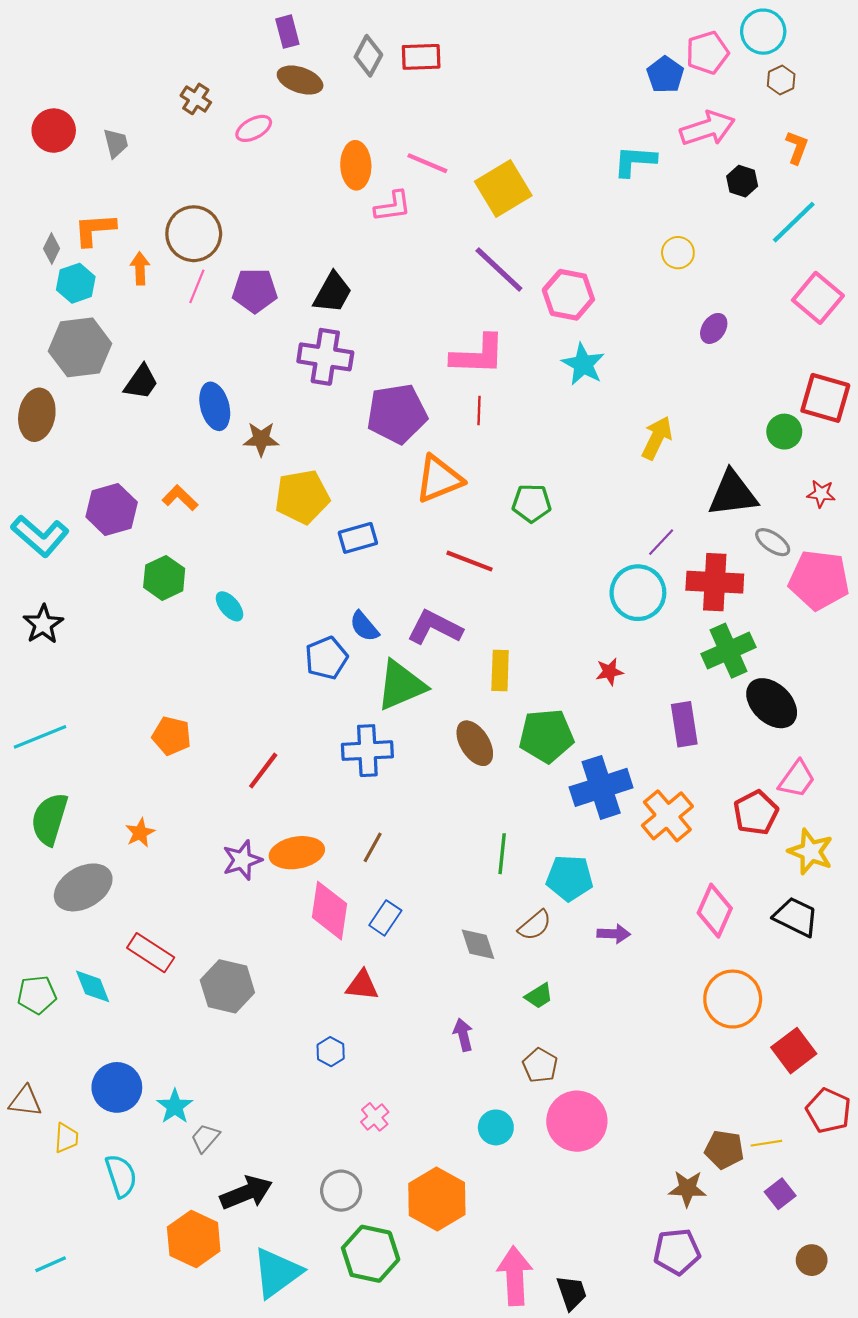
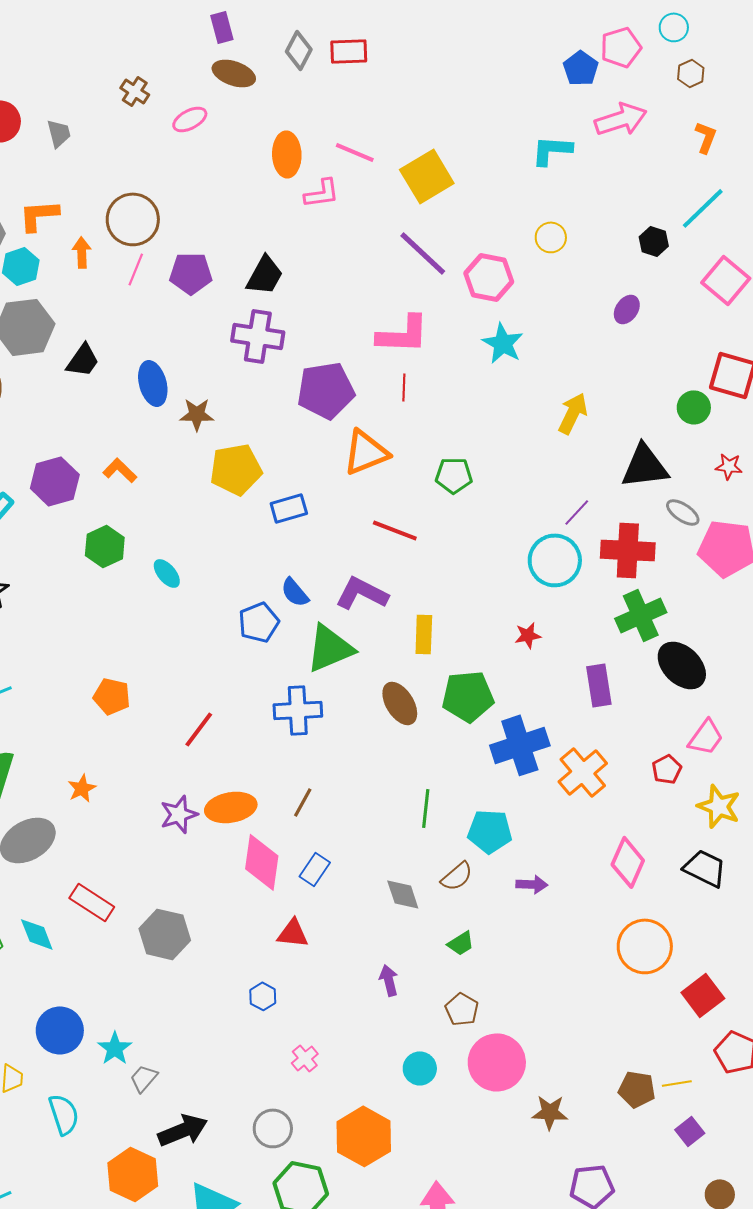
cyan circle: (763, 32) -> (674, 27), size x0.7
black hexagon: (742, 181) -> (654, 241), moved
yellow circle: (678, 253) -> (551, 237), moved
red pentagon: (756, 813) -> (667, 769), size x0.7
brown star: (687, 1188) -> (550, 1112), moved

